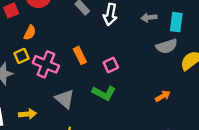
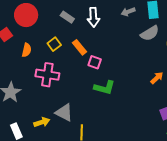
orange rectangle: (80, 55) -> (80, 47), moved
yellow square: (22, 56) -> (54, 44), moved
pink square: (111, 65) -> (95, 62), moved, turned -32
gray triangle: (65, 99) -> (64, 113), moved

